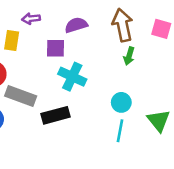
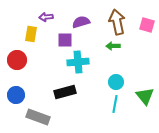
green arrow: (129, 56) -> (113, 46), moved, turned 72
cyan cross: (72, 77) -> (78, 62), turned -30
gray rectangle: (21, 96) -> (38, 117), moved

